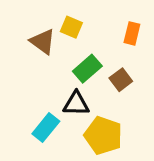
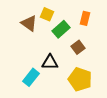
green rectangle: (87, 69) -> (61, 29), moved
yellow pentagon: (103, 135) -> (80, 79), moved

